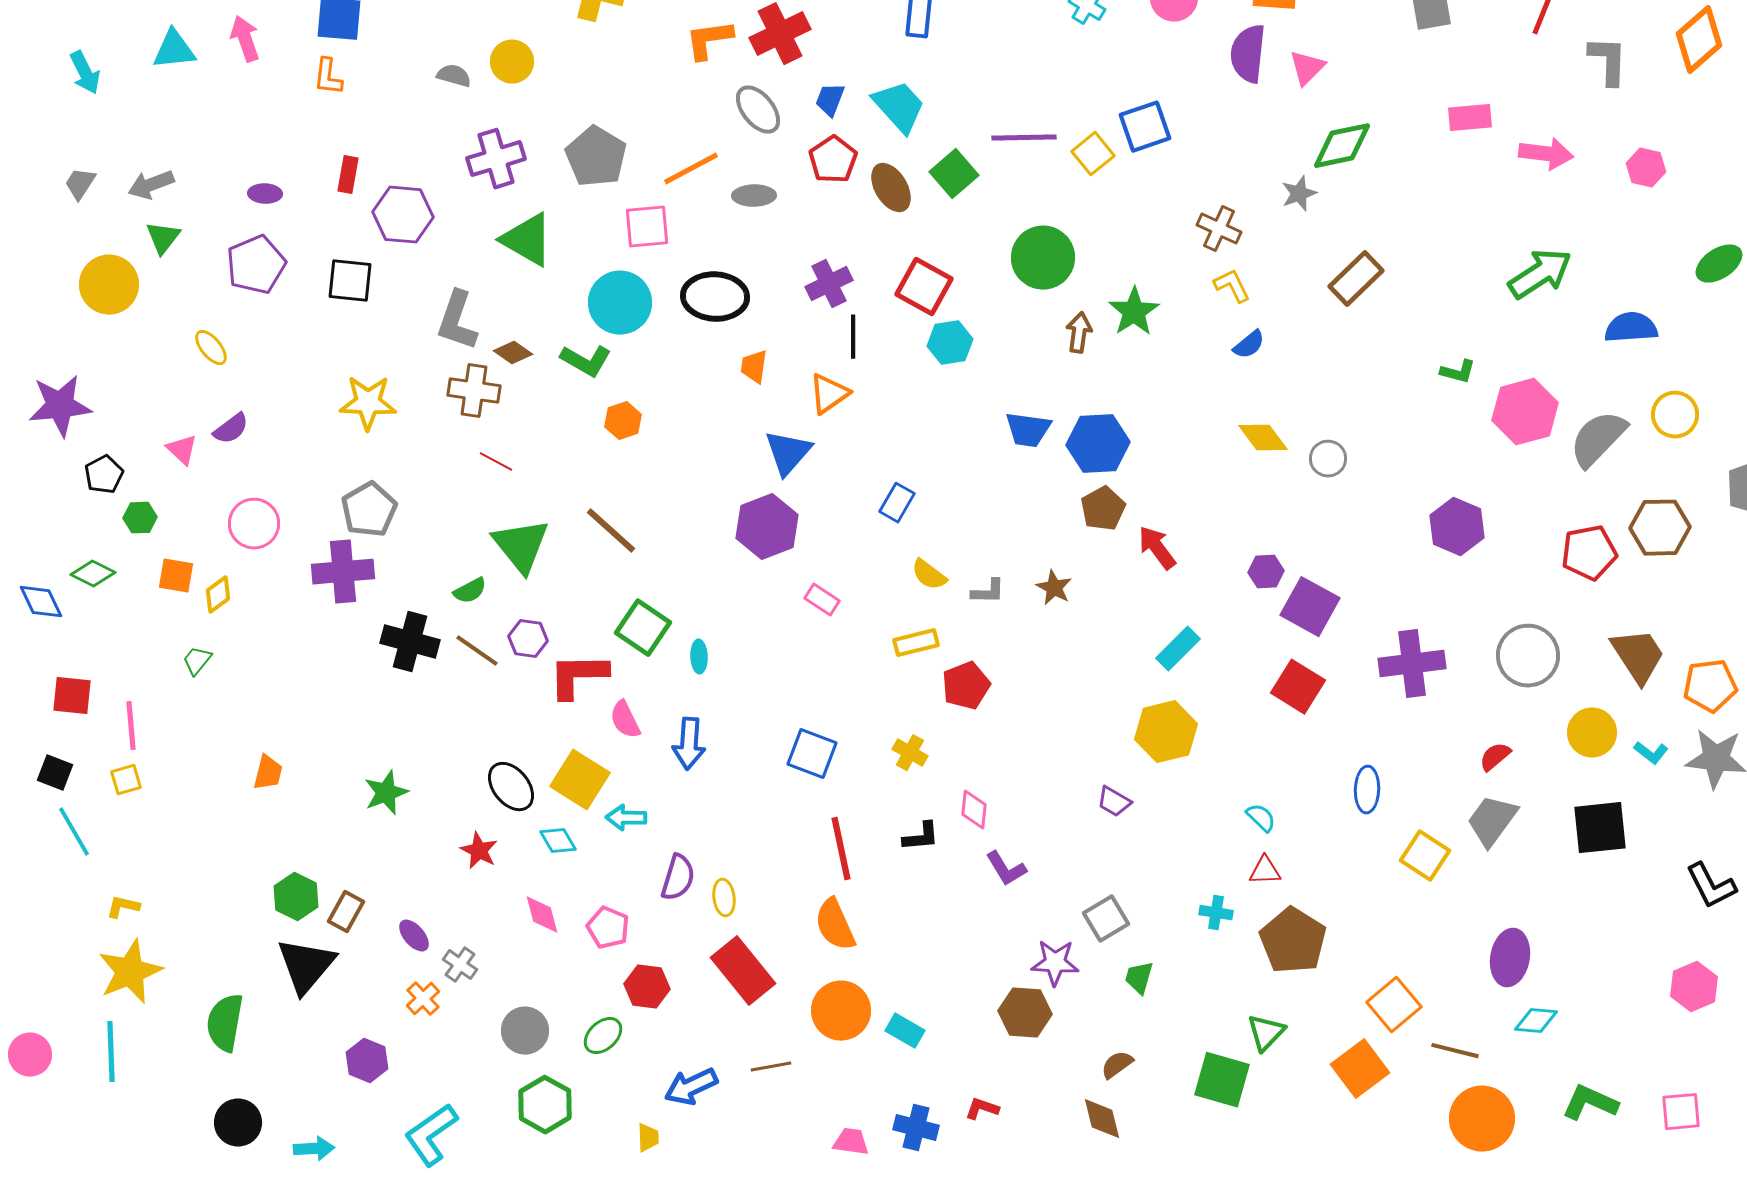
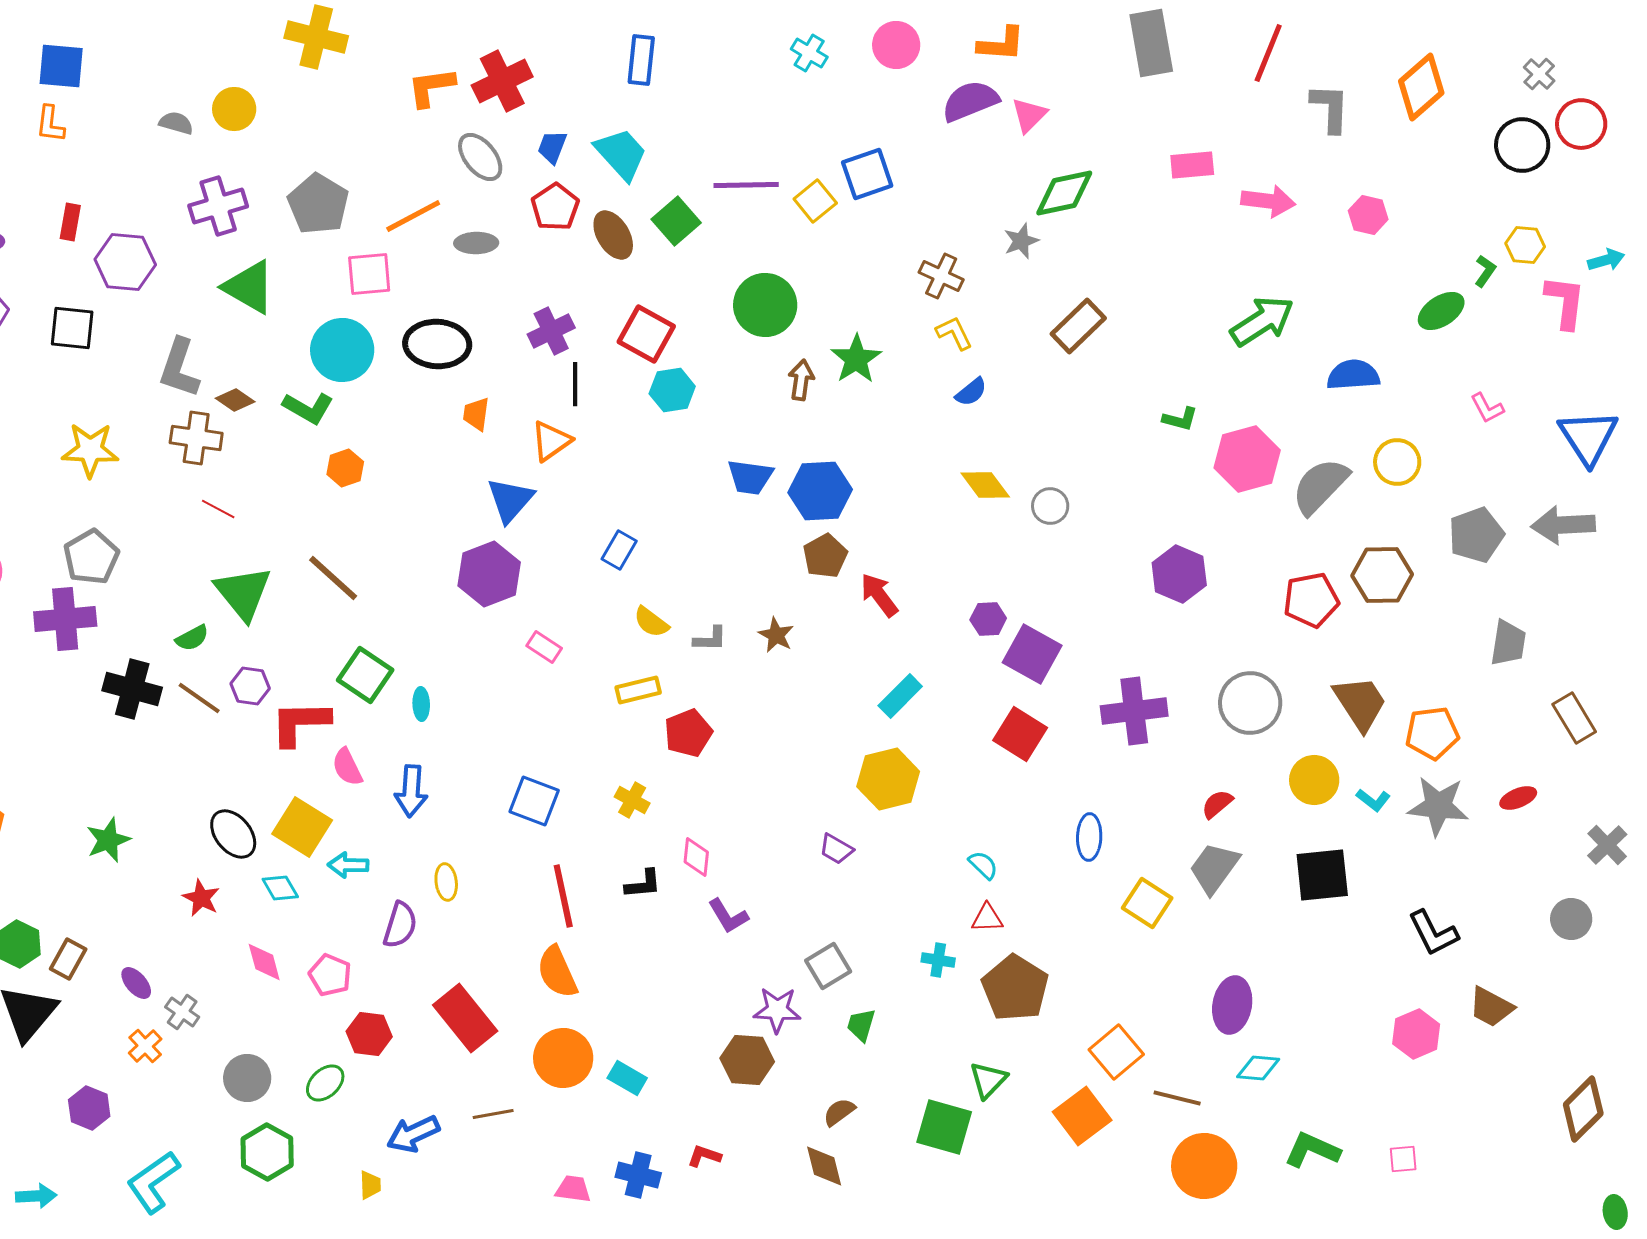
purple semicircle: (1248, 54) -> (970, 101), turned 62
yellow ellipse: (724, 898) -> (446, 882), moved
pink square: (1681, 1112) -> (1403, 1159), size x0.7

